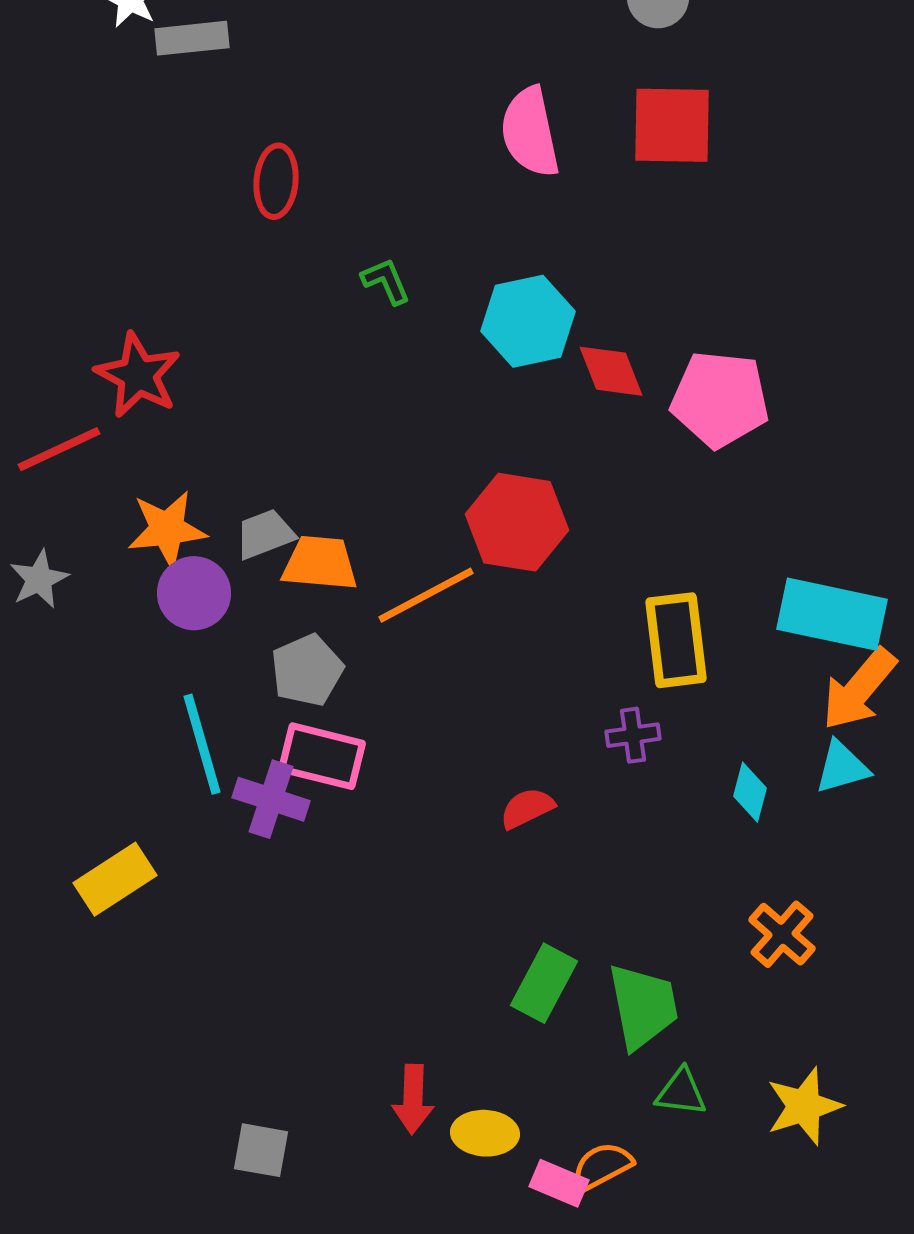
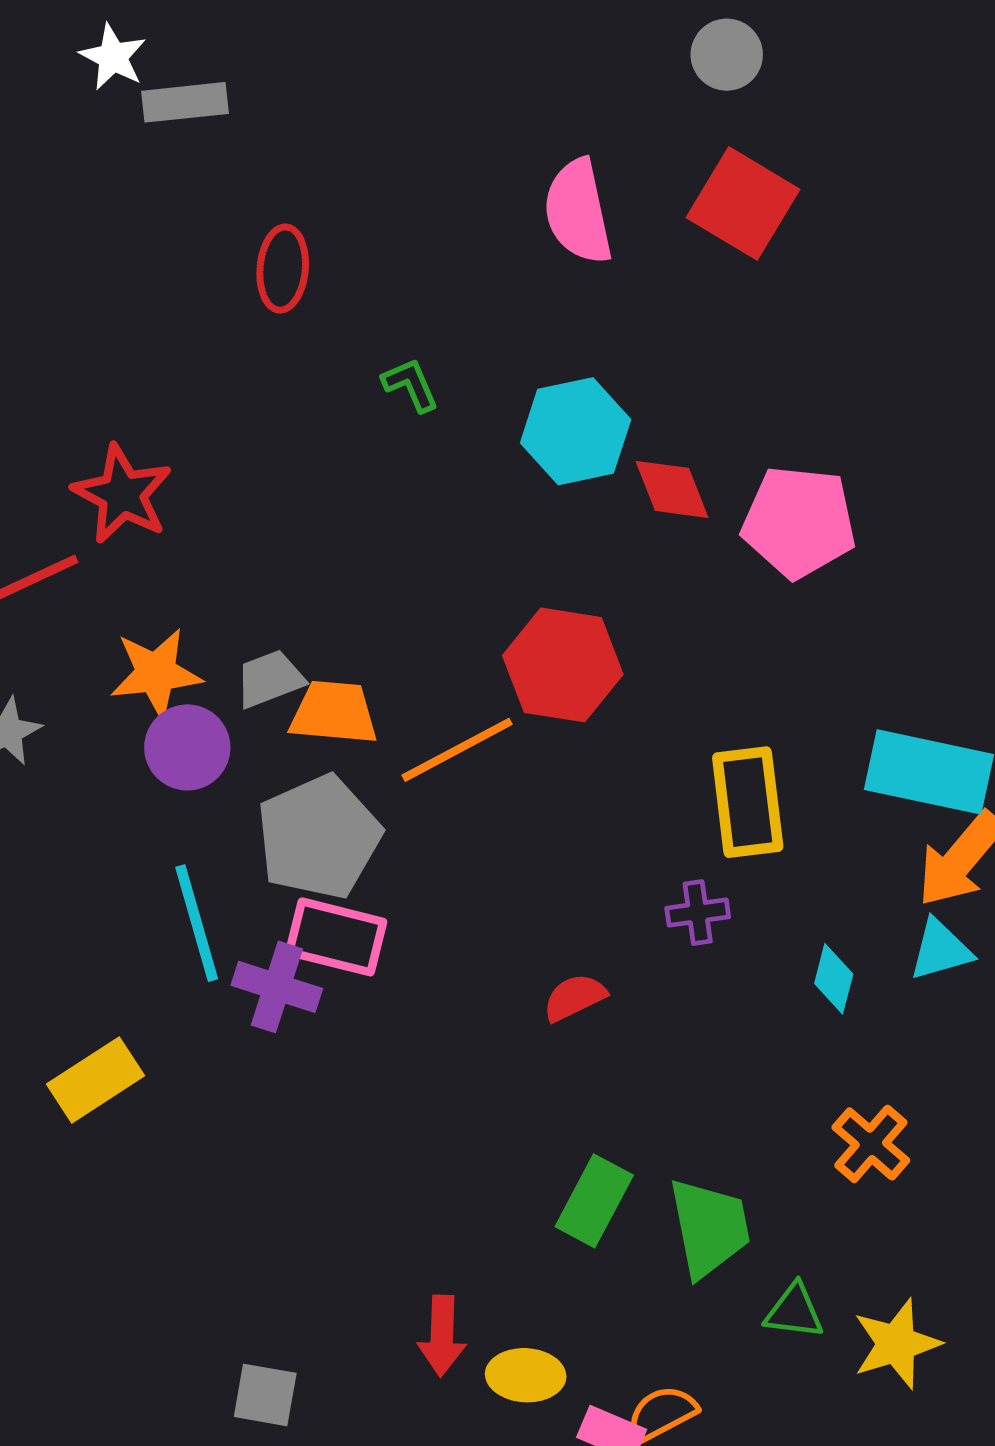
red square: (672, 125) -> (743, 203), turned 30
gray pentagon: (307, 670) -> (319, 837), size x1.5
green triangle: (681, 1092) -> (794, 1311), moved

